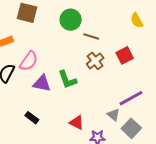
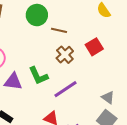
purple line: (131, 98) -> (66, 89), moved
gray triangle: (113, 115) -> (108, 98), moved

